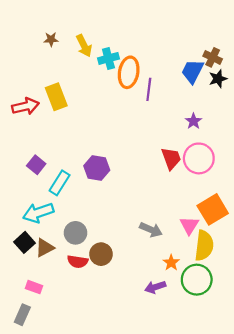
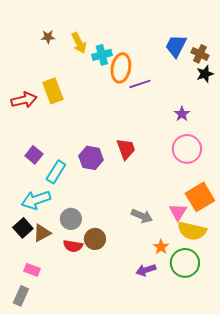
blue trapezoid: (192, 71) -> (176, 46), moved
purple line: (149, 89) -> (140, 84), turned 65
red trapezoid: (171, 158) -> (126, 149), moved
yellow semicircle: (204, 246) -> (192, 231), turned 96

